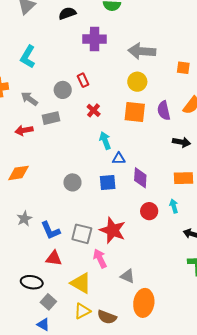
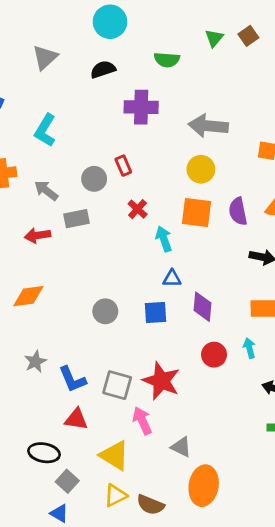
cyan arrow: (105, 141) -> (164, 239), moved

